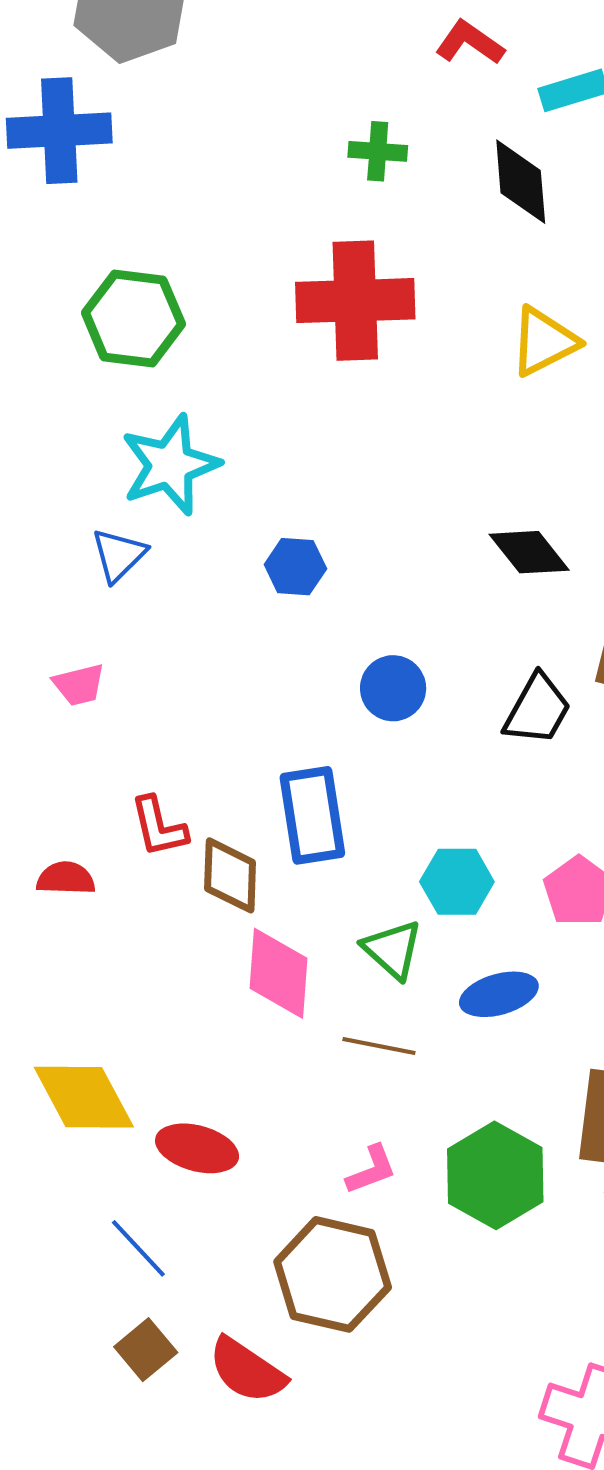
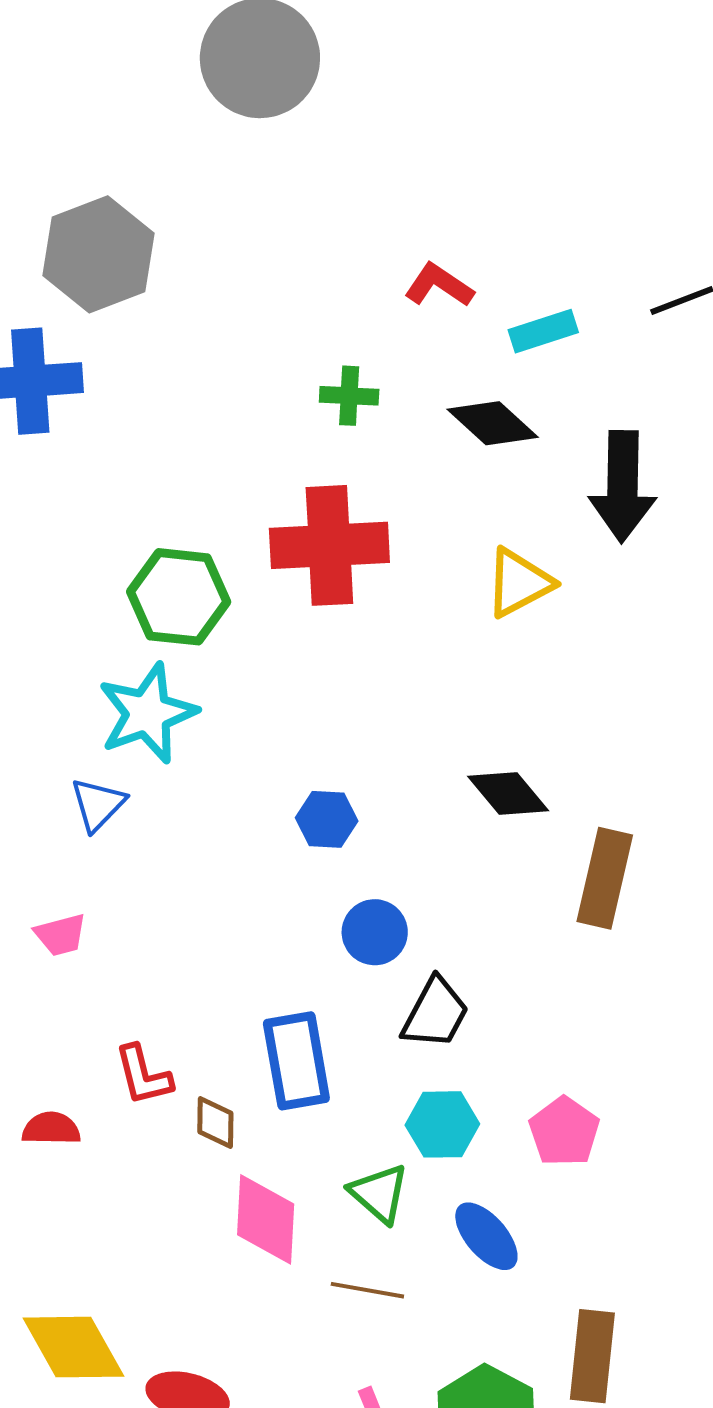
black diamond: (521, 182) -> (493, 423), turned -42
green hexagon: (133, 318) -> (179, 597), moved
blue hexagon: (295, 567) -> (327, 819), moved
black trapezoid: (537, 710) -> (435, 1013), moved
brown diamond: (230, 875) -> (215, 1122), size x0.7
blue ellipse: (499, 994) -> (486, 1236), turned 66

